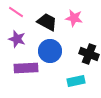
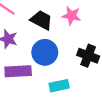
cyan rectangle: (76, 81) -> (59, 86), moved

